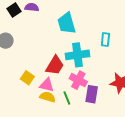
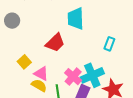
cyan cross: (77, 55) -> (92, 75), moved, turned -30
red trapezoid: (55, 65) -> (55, 43), moved

